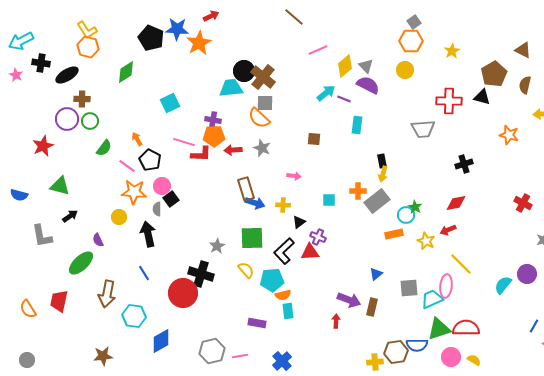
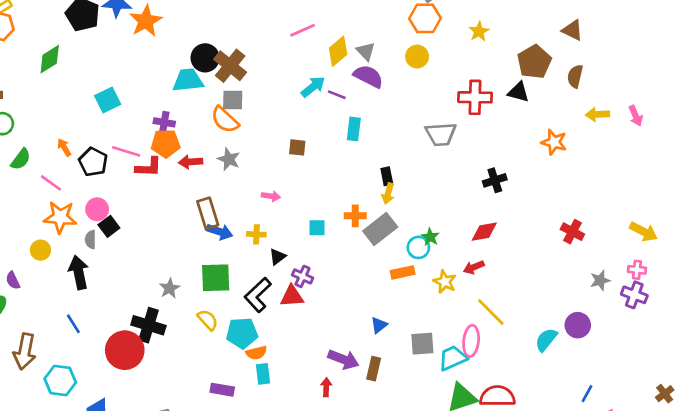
black pentagon: (150, 160) -> (93, 162), moved

